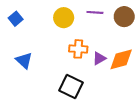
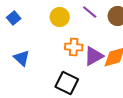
purple line: (95, 12) -> (90, 12), turned 35
purple triangle: (99, 58) -> (94, 56), size x1.5

